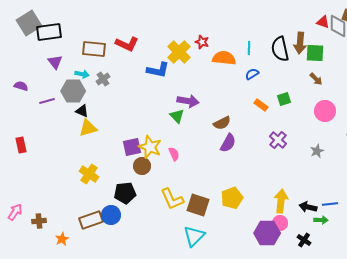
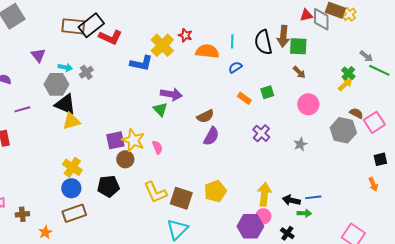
red triangle: (323, 22) -> (306, 15), turned -32
black rectangle: (49, 32) -> (91, 25), moved, turned -30
brown rectangle: (94, 49) -> (73, 26), moved
purple line: (47, 101) -> (22, 109), moved
black triangle: (82, 111) -> (65, 104), size x1.6
blue circle: (111, 215) -> (71, 188), moved

